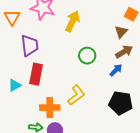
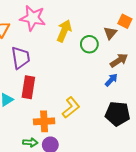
brown triangle: (121, 32) -> (110, 33), moved
green circle: (87, 56) -> (89, 44), moved

